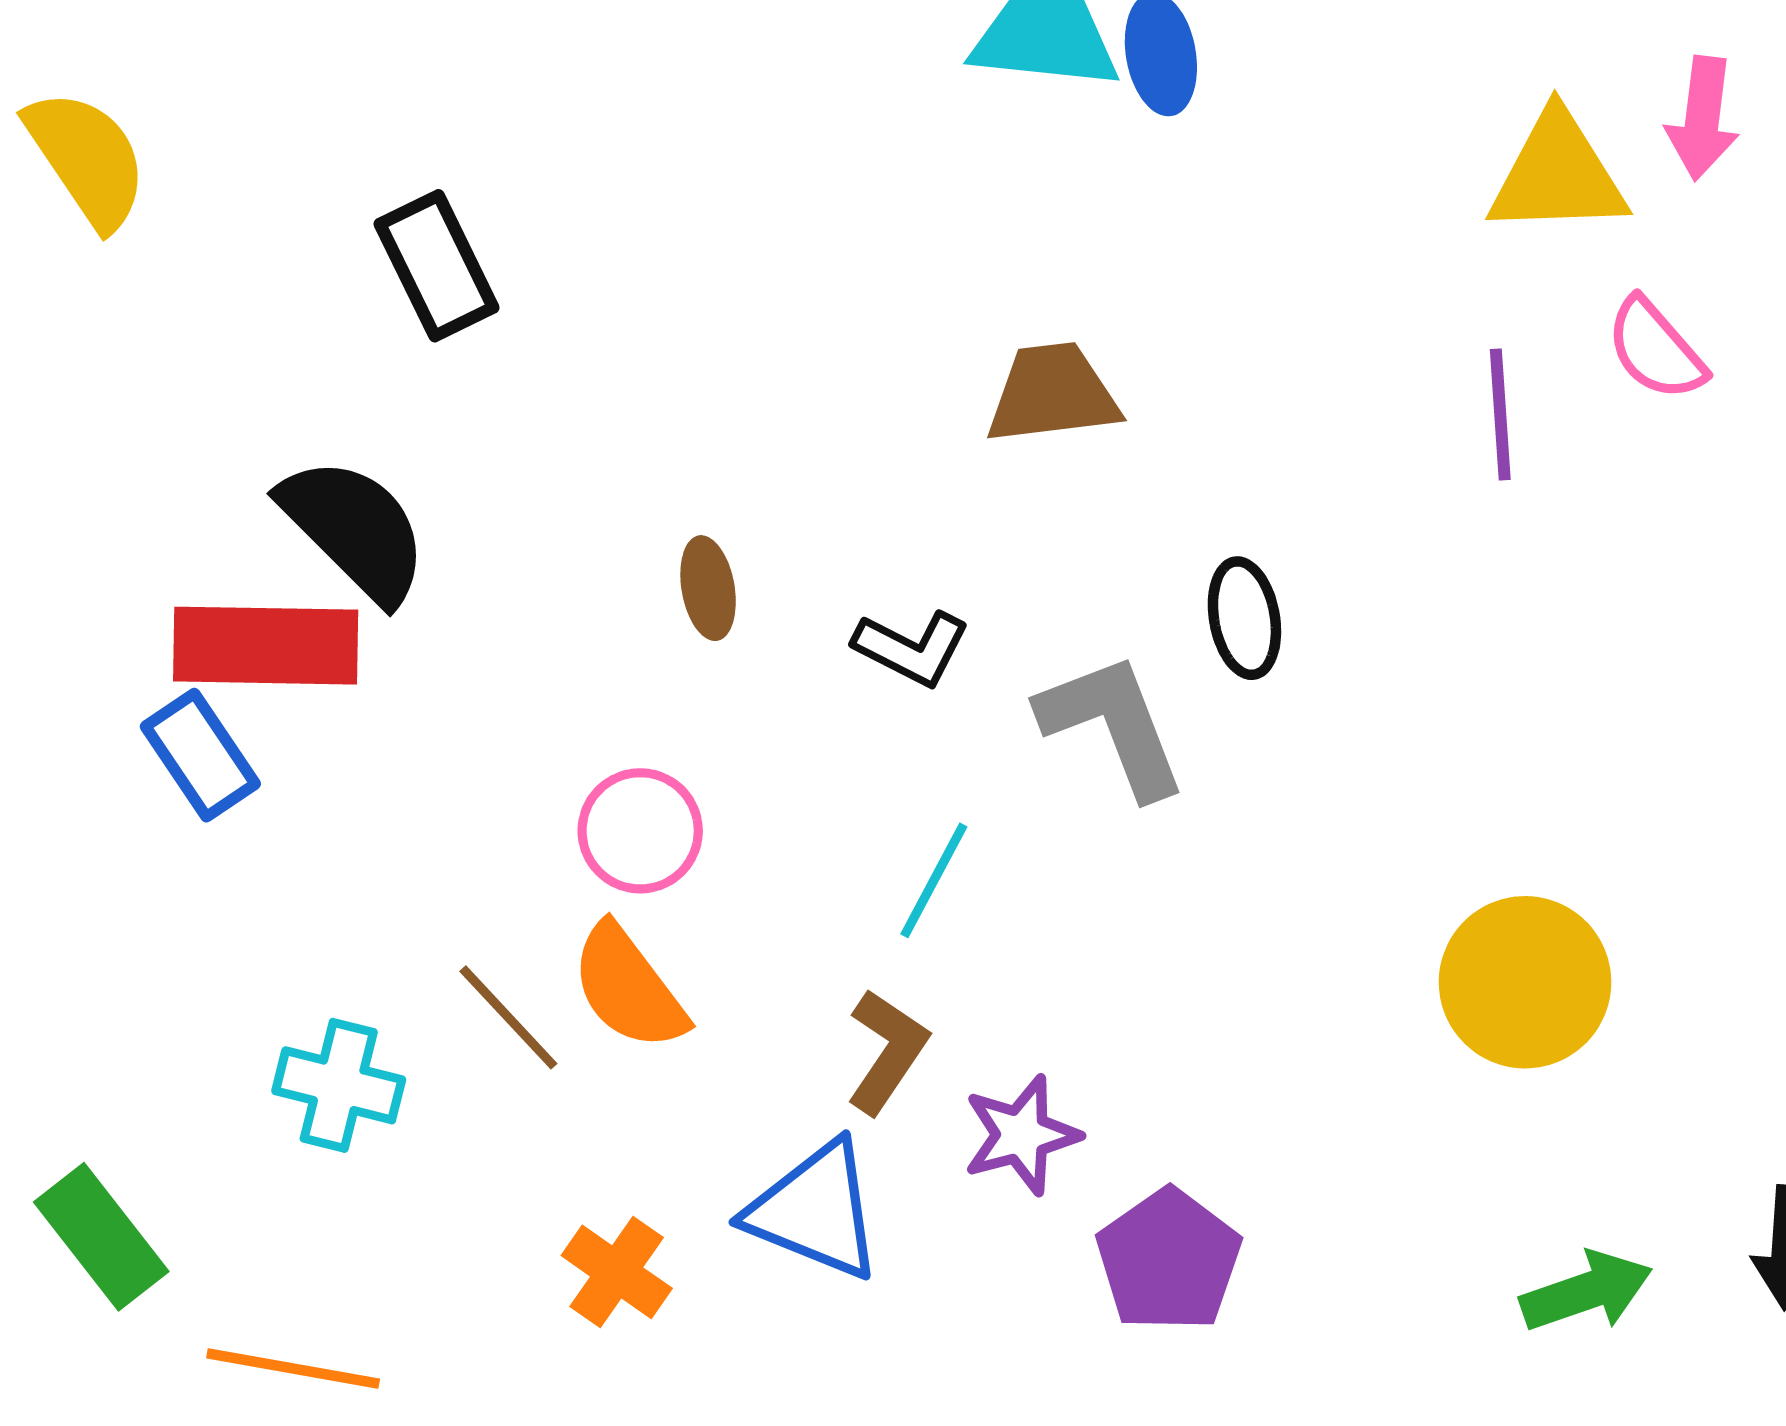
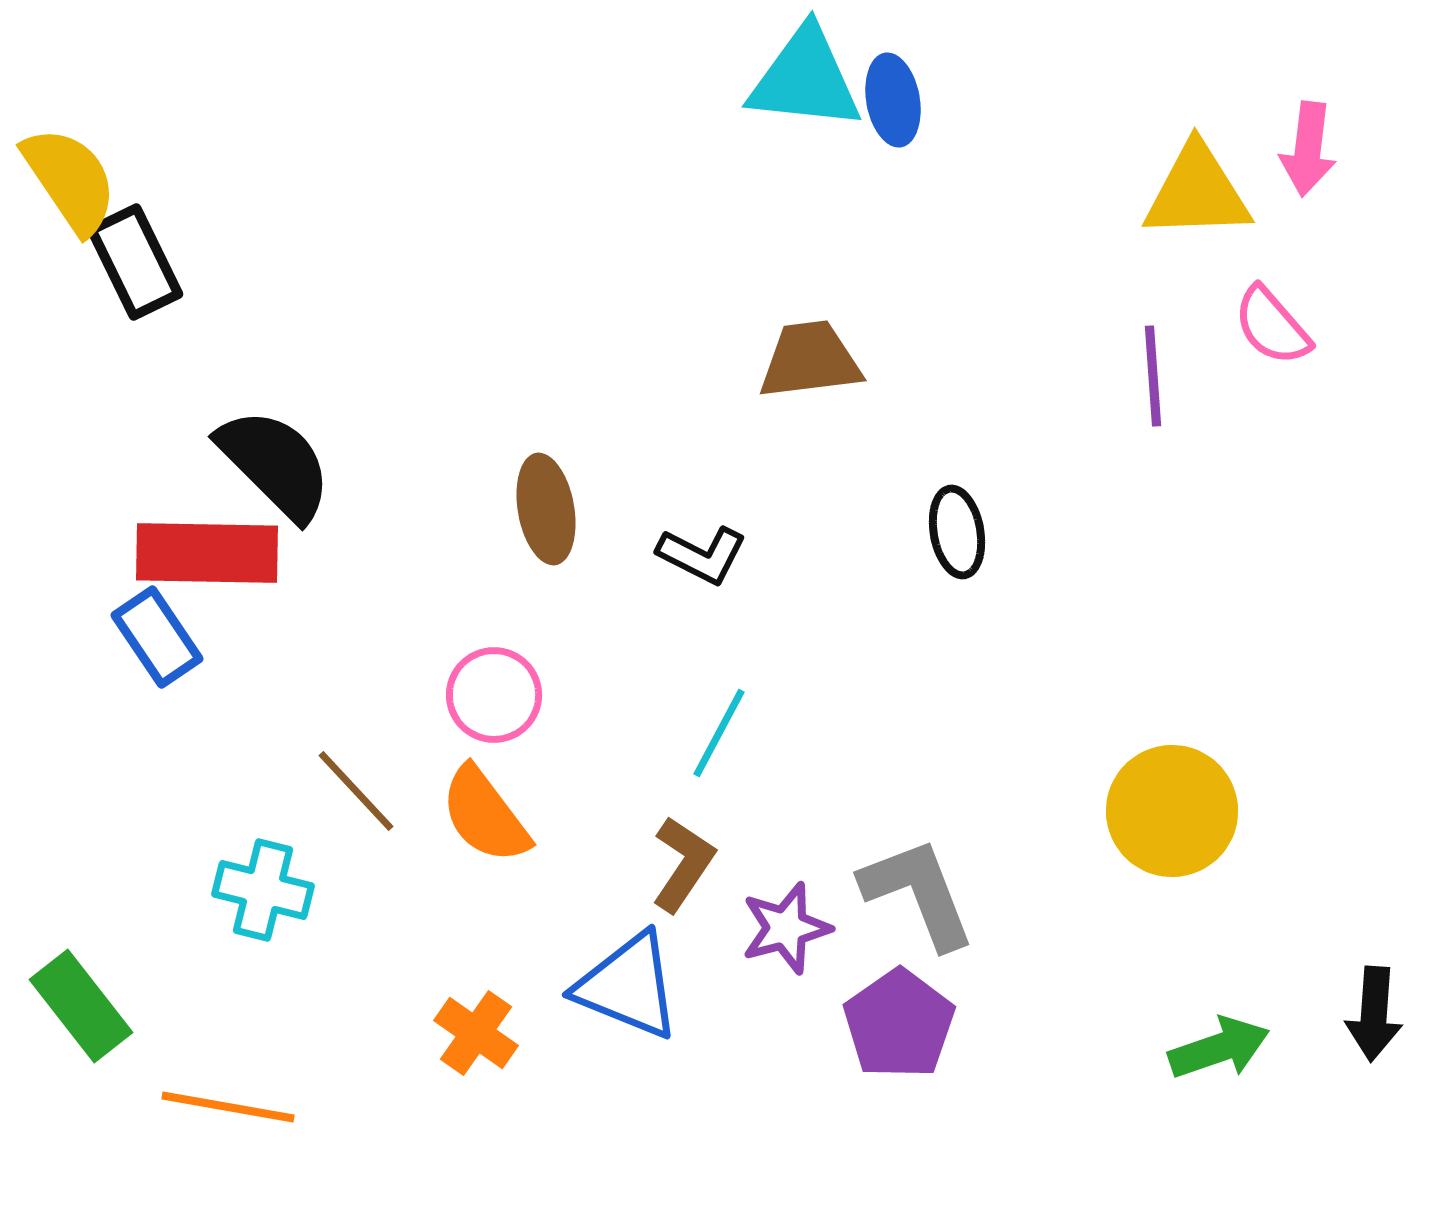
black rectangle: (437, 266) -> (135, 262), moved
brown ellipse: (708, 588) -> (546, 509), size x1.4
gray L-shape: (1113, 725) -> (918, 893), moved
brown line: (508, 1017) -> (356, 791), moved

